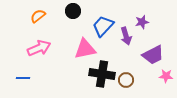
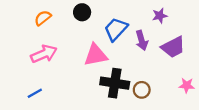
purple star: (142, 22) -> (160, 16), moved
purple trapezoid: (153, 55) -> (173, 47), moved
blue line: (23, 78) -> (35, 93), moved, turned -32

